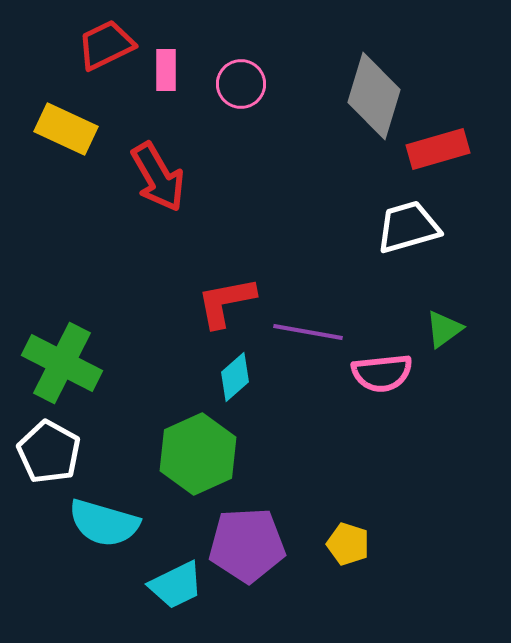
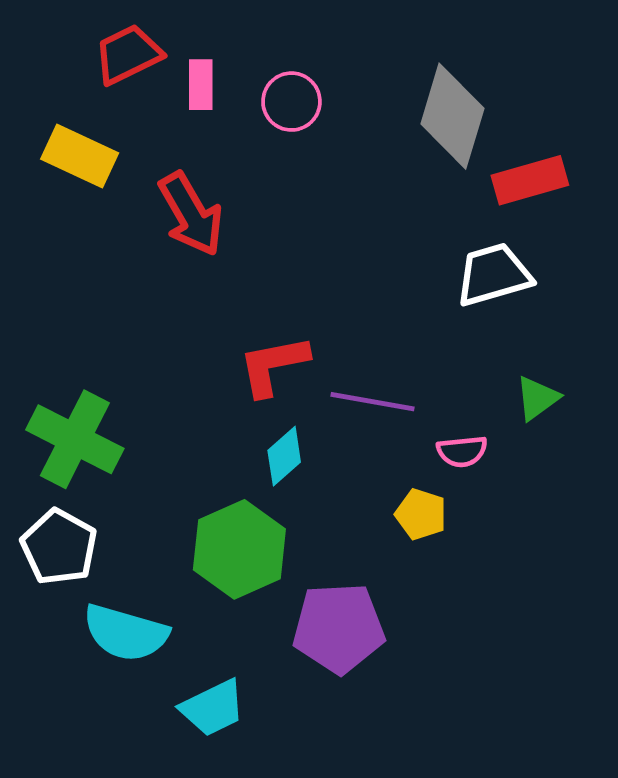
pink semicircle: (382, 373) -> (462, 451), size x0.7
yellow pentagon: (348, 544) -> (421, 514), moved
purple pentagon: (247, 545) -> (339, 628), moved

